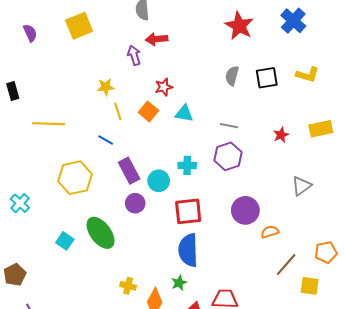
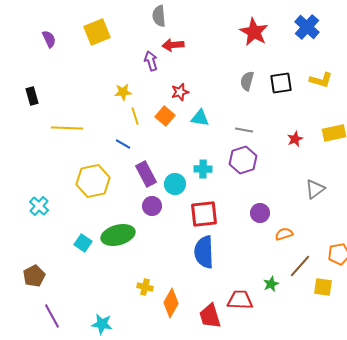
purple circle: (245, 210) -> (260, 213), size x0.7
green ellipse: (100, 233) -> (118, 235), turned -68
green star: (179, 283) -> (271, 284), moved

